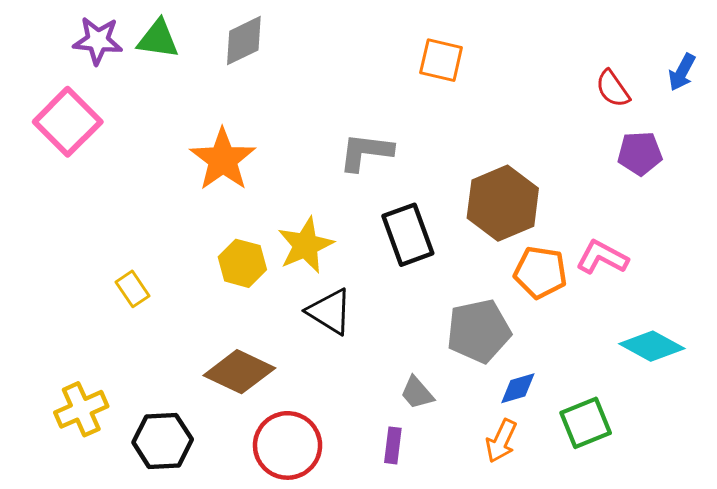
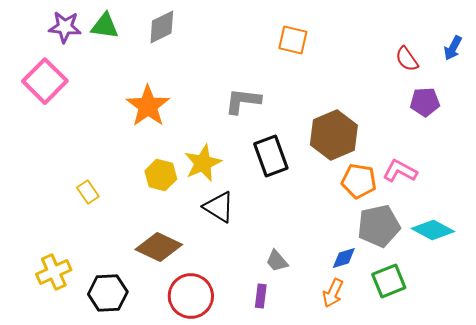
gray pentagon: (479, 331) -> (379, 226), moved

